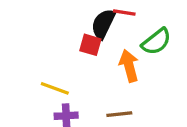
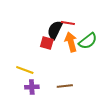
orange arrow: (129, 66) -> (71, 42), moved

